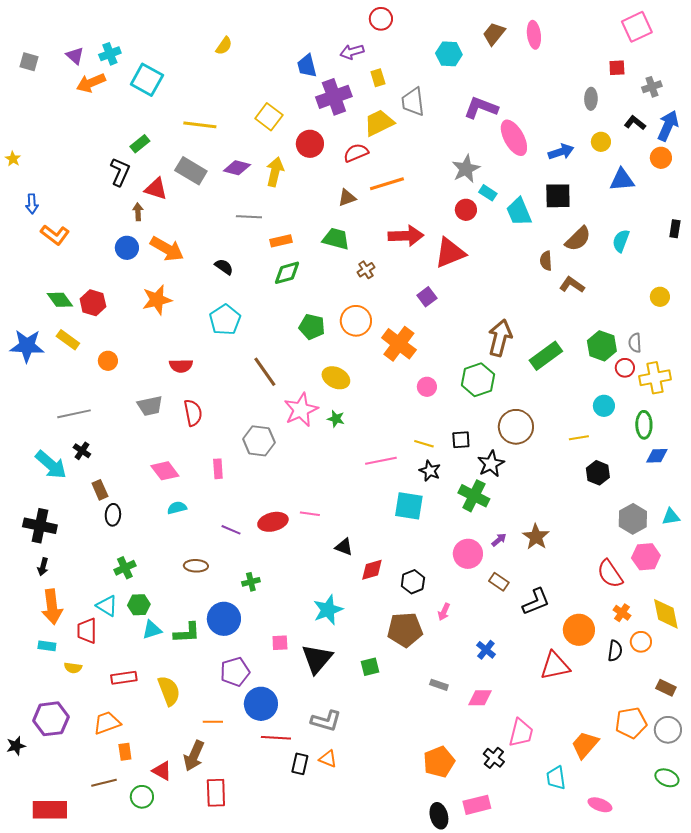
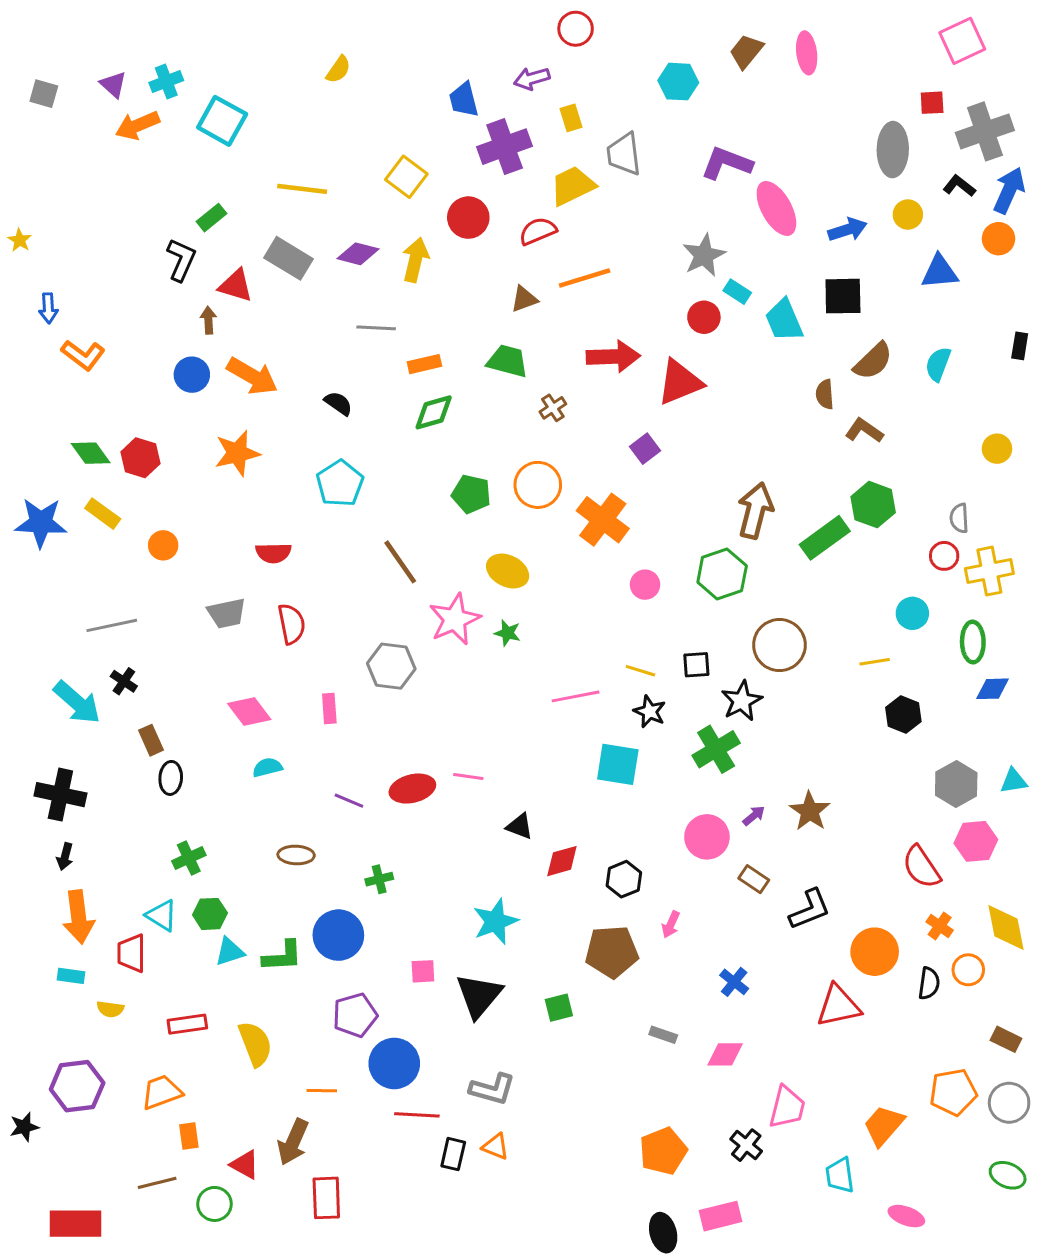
gray cross: (652, 87) -> (985, 131), size x1.8
gray ellipse: (591, 99) -> (893, 150), size x1.6
green hexagon: (602, 346) -> (873, 505), moved
green cross: (474, 496) -> (716, 749), turned 32

